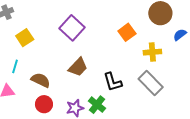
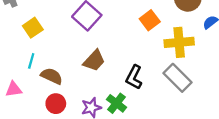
yellow cross: (152, 52) -> (179, 42), size x1.4
cyan line: (15, 66) -> (31, 61), moved
black L-shape: (113, 82) -> (134, 77), turned 45

